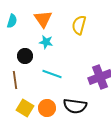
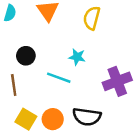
cyan star: (46, 42) -> (77, 57), moved

